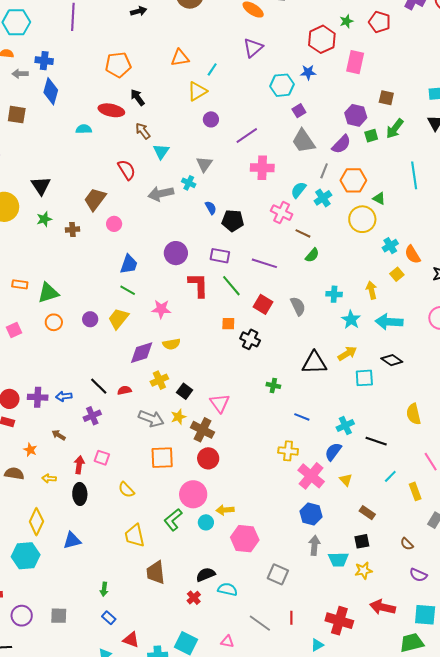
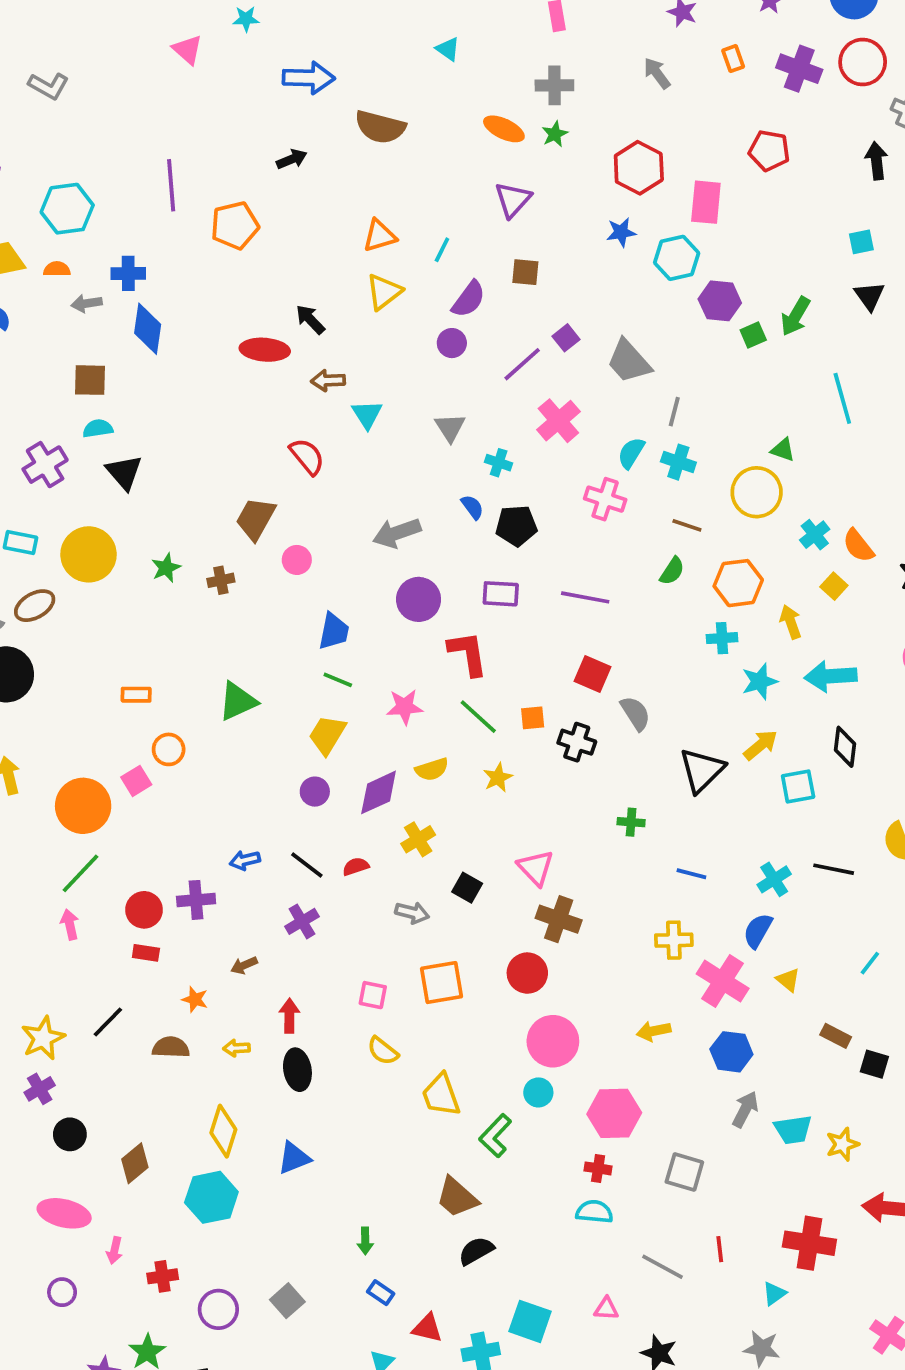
green star: (346, 21) -> (555, 134), moved
red pentagon: (380, 22) -> (769, 151), moved
orange pentagon: (118, 65) -> (235, 225), moved
cyan hexagon: (282, 85) -> (677, 258), moved
yellow triangle: (197, 91) -> (384, 292), moved
brown square: (386, 98) -> (525, 272), moved
purple square: (299, 111) -> (566, 338), moved
cyan semicircle: (84, 129) -> (98, 428), moved
brown arrow: (143, 131) -> (328, 381), turned -48
purple semicircle: (341, 144) -> (469, 299), moved
pink cross: (262, 168) -> (558, 421), turned -35
orange hexagon: (353, 180) -> (738, 583), moved
cyan cross: (189, 183) -> (499, 463), moved
black triangle: (41, 186) -> (124, 472), moved
gray arrow: (161, 194) -> (397, 533), moved
cyan cross: (323, 198) -> (678, 462), turned -30
brown line: (303, 233) -> (687, 525), moved
green line: (231, 286) -> (478, 717), moved
green triangle: (48, 293) -> (238, 701), moved
gray semicircle: (298, 306) -> (635, 713), moved
purple circle: (90, 319) -> (315, 792), moved
cyan star: (351, 320) -> (760, 681), turned 30
orange circle: (54, 322) -> (169, 749), moved
black diamond: (392, 360) -> (845, 747), turned 70
black triangle: (314, 363) -> (702, 770), turned -36
black square: (185, 391) -> (467, 888), moved
blue arrow: (64, 396) -> (245, 860), moved
yellow star: (178, 417) -> (498, 778), moved
gray arrow: (151, 419) -> (412, 913), size x0.7
brown cross: (202, 430) -> (559, 919), moved
brown arrow: (59, 435) -> (244, 965), turned -48
black line: (376, 441) -> (834, 869), moved
pink square: (102, 458) -> (373, 995), moved
pink circle: (193, 494) -> (553, 1041), moved
yellow arrow: (225, 510) -> (654, 1031), moved
green L-shape: (173, 520) -> (495, 1136), moved
yellow trapezoid: (135, 536) -> (441, 1095), moved
black square: (362, 541) -> (874, 1064), moved, turned 35
gray arrow: (314, 545) -> (745, 1109), turned 30
brown trapezoid: (156, 572) -> (457, 1197), turned -35
black semicircle: (206, 575) -> (476, 1251), moved
red cross: (194, 598) -> (598, 1168), moved, turned -32
gray square: (59, 616) -> (287, 1301), turned -36

